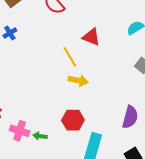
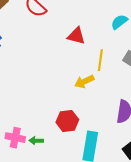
yellow line: (70, 57) -> (100, 60), moved, turned 45
yellow arrow: (78, 80) -> (84, 82), moved, turned 150

